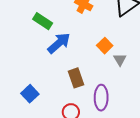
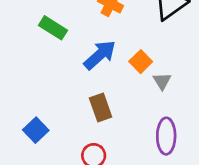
blue arrow: (59, 43) -> (100, 55), moved
purple ellipse: (101, 98) -> (166, 136), moved

